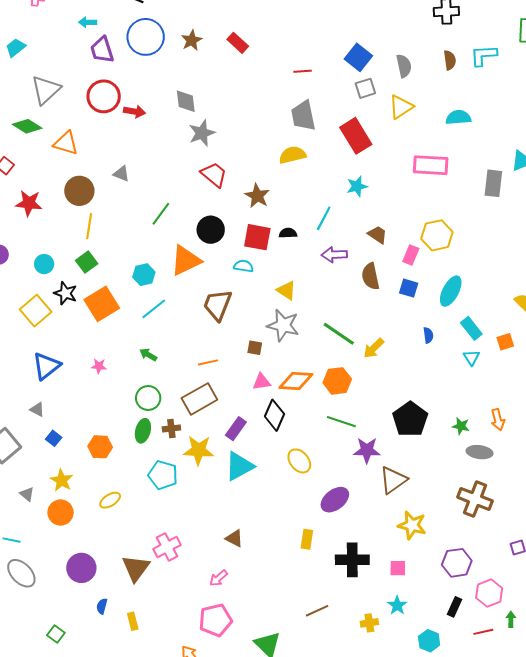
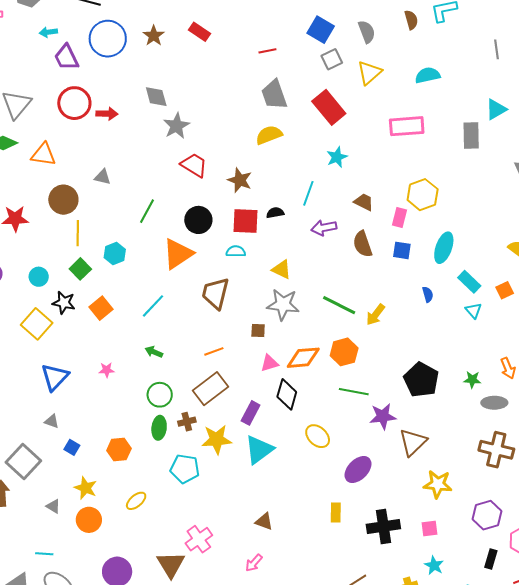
cyan hexagon: (144, 275) -> (115, 253), moved
orange square: (102, 304) -> (101, 308), size x0.7

